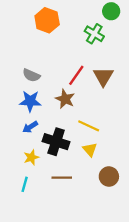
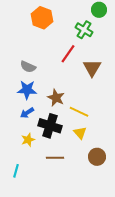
red line: (76, 75) -> (68, 54), moved
brown star: (65, 99) -> (56, 98), moved
cyan line: (25, 184) -> (16, 171), moved

